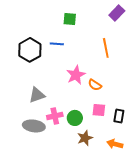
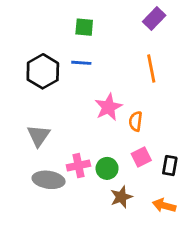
purple rectangle: (117, 13) -> (154, 19), moved
green square: (70, 19) -> (84, 27), moved
orange semicircle: (95, 85) -> (136, 121), turned 64
gray triangle: (37, 95) -> (39, 136), moved, turned -36
pink square: (99, 110) -> (141, 157), turned -32

